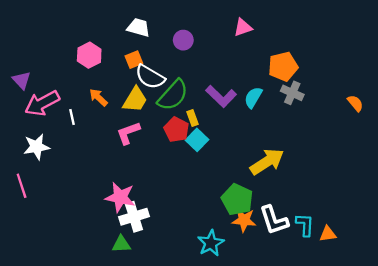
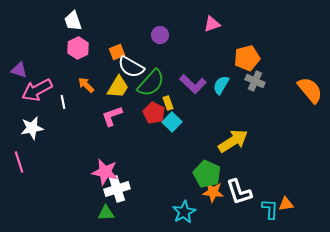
white trapezoid: (139, 27) -> (73, 21), moved, turned -125
purple triangle: (22, 80) -> (19, 70), turned -30
orange semicircle: (355, 103) -> (310, 90), size x1.8
cyan L-shape: (305, 225) -> (270, 209), moved

